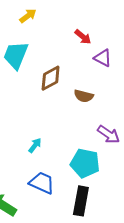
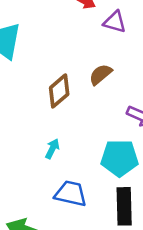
brown diamond: (51, 78) -> (59, 91), moved
brown semicircle: (84, 96) -> (101, 74), turned 138

